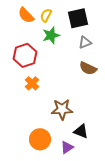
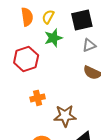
orange semicircle: (26, 15) -> (27, 17), turned -144
orange cross: (32, 83) -> (38, 98), moved, turned 32

